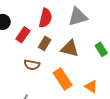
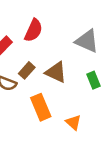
gray triangle: (78, 17) -> (87, 41), moved, turned 30
brown rectangle: (45, 43) -> (27, 70), moved

